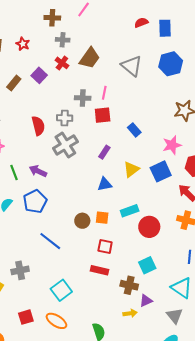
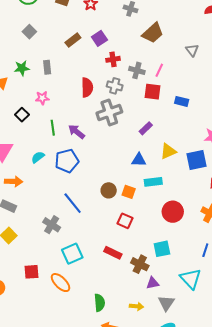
red cross: (62, 63) -> (113, 59), moved, turned 32
gray triangle: (132, 66) -> (192, 50), size x0.6
blue rectangle: (134, 130) -> (182, 101), moved, turned -48
cyan rectangle: (130, 211) -> (153, 182), moved
gray cross: (20, 270) -> (52, 225), moved, turned 30
red rectangle: (99, 270) -> (113, 253), moved
yellow arrow: (130, 313) -> (136, 306), moved
gray triangle: (175, 316) -> (166, 303), moved

